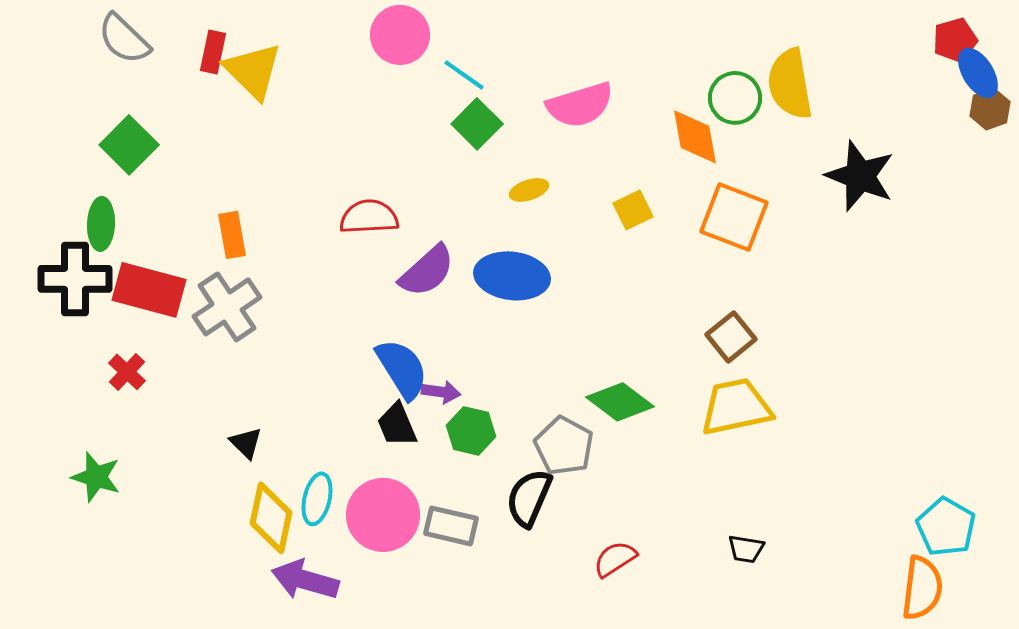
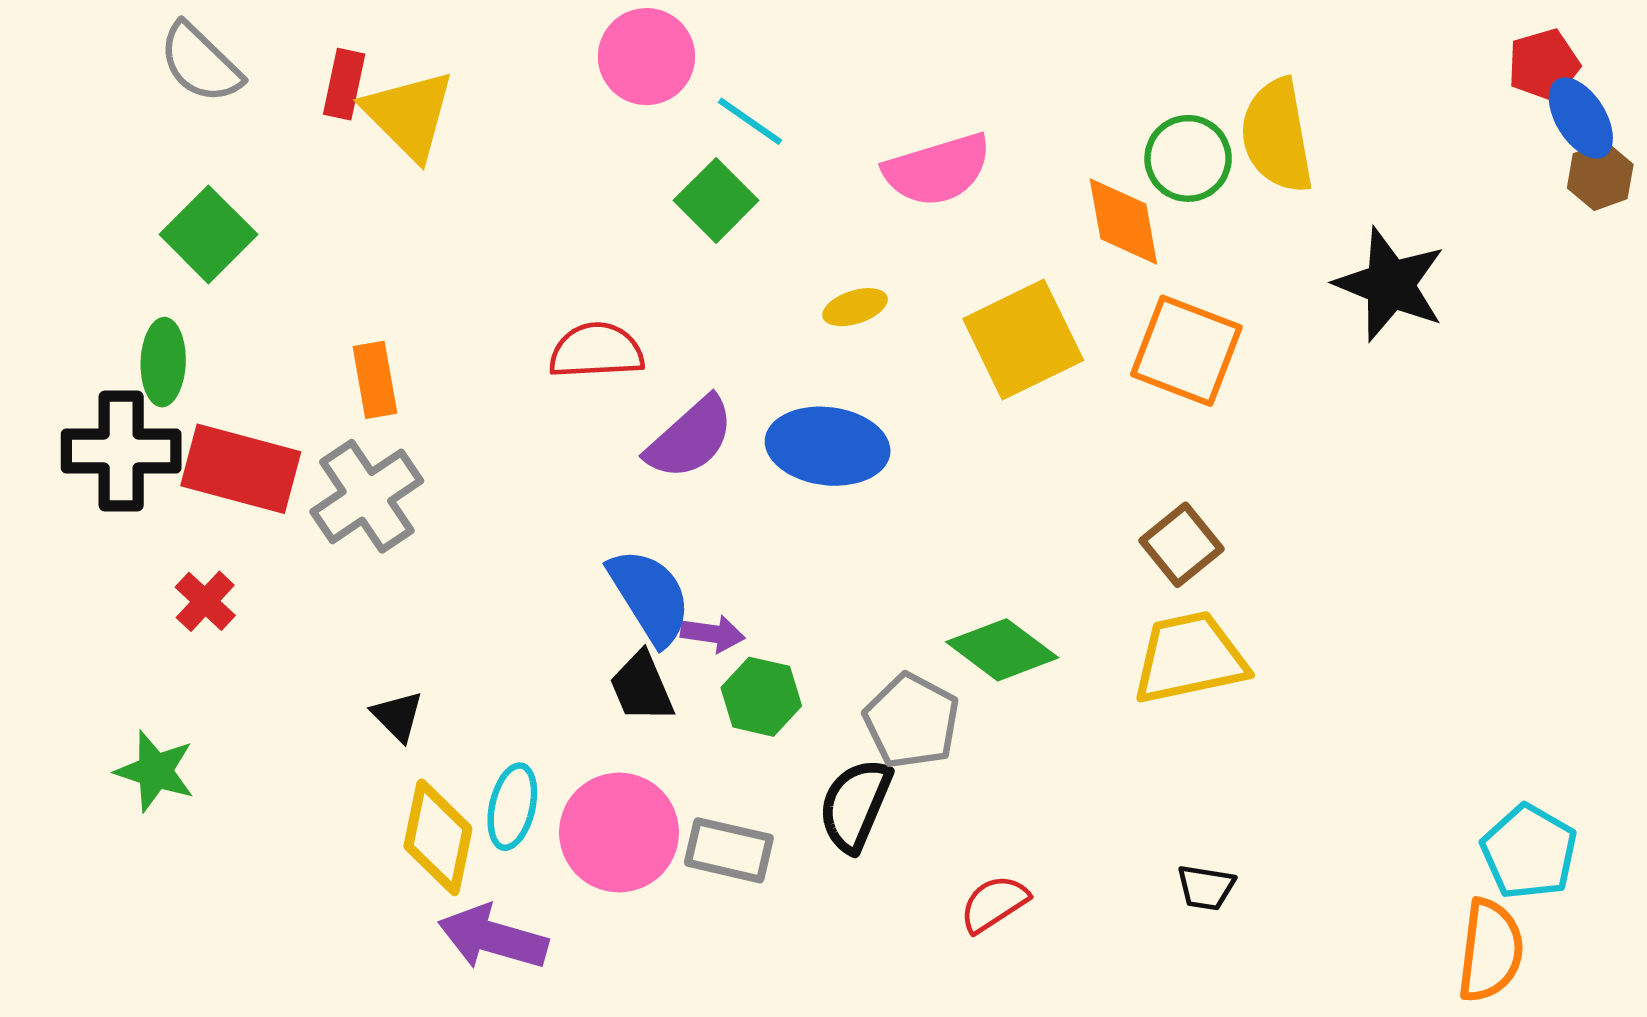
green square: (477, 124) -> (716, 200), moved
yellow square: (633, 210) -> (1023, 339), size x1.8

